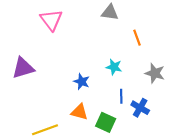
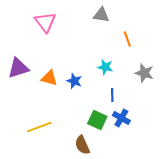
blue cross: (140, 108) -> (121, 118), moved
orange triangle: (79, 112) -> (49, 78), moved

